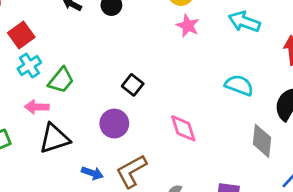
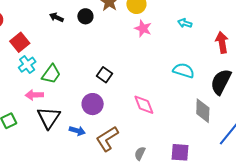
cyan arrow: (244, 22) -> (185, 23), size x0.6
black triangle: (54, 138) -> (49, 118), turned -35
blue arrow: (92, 173) -> (77, 131), moved

